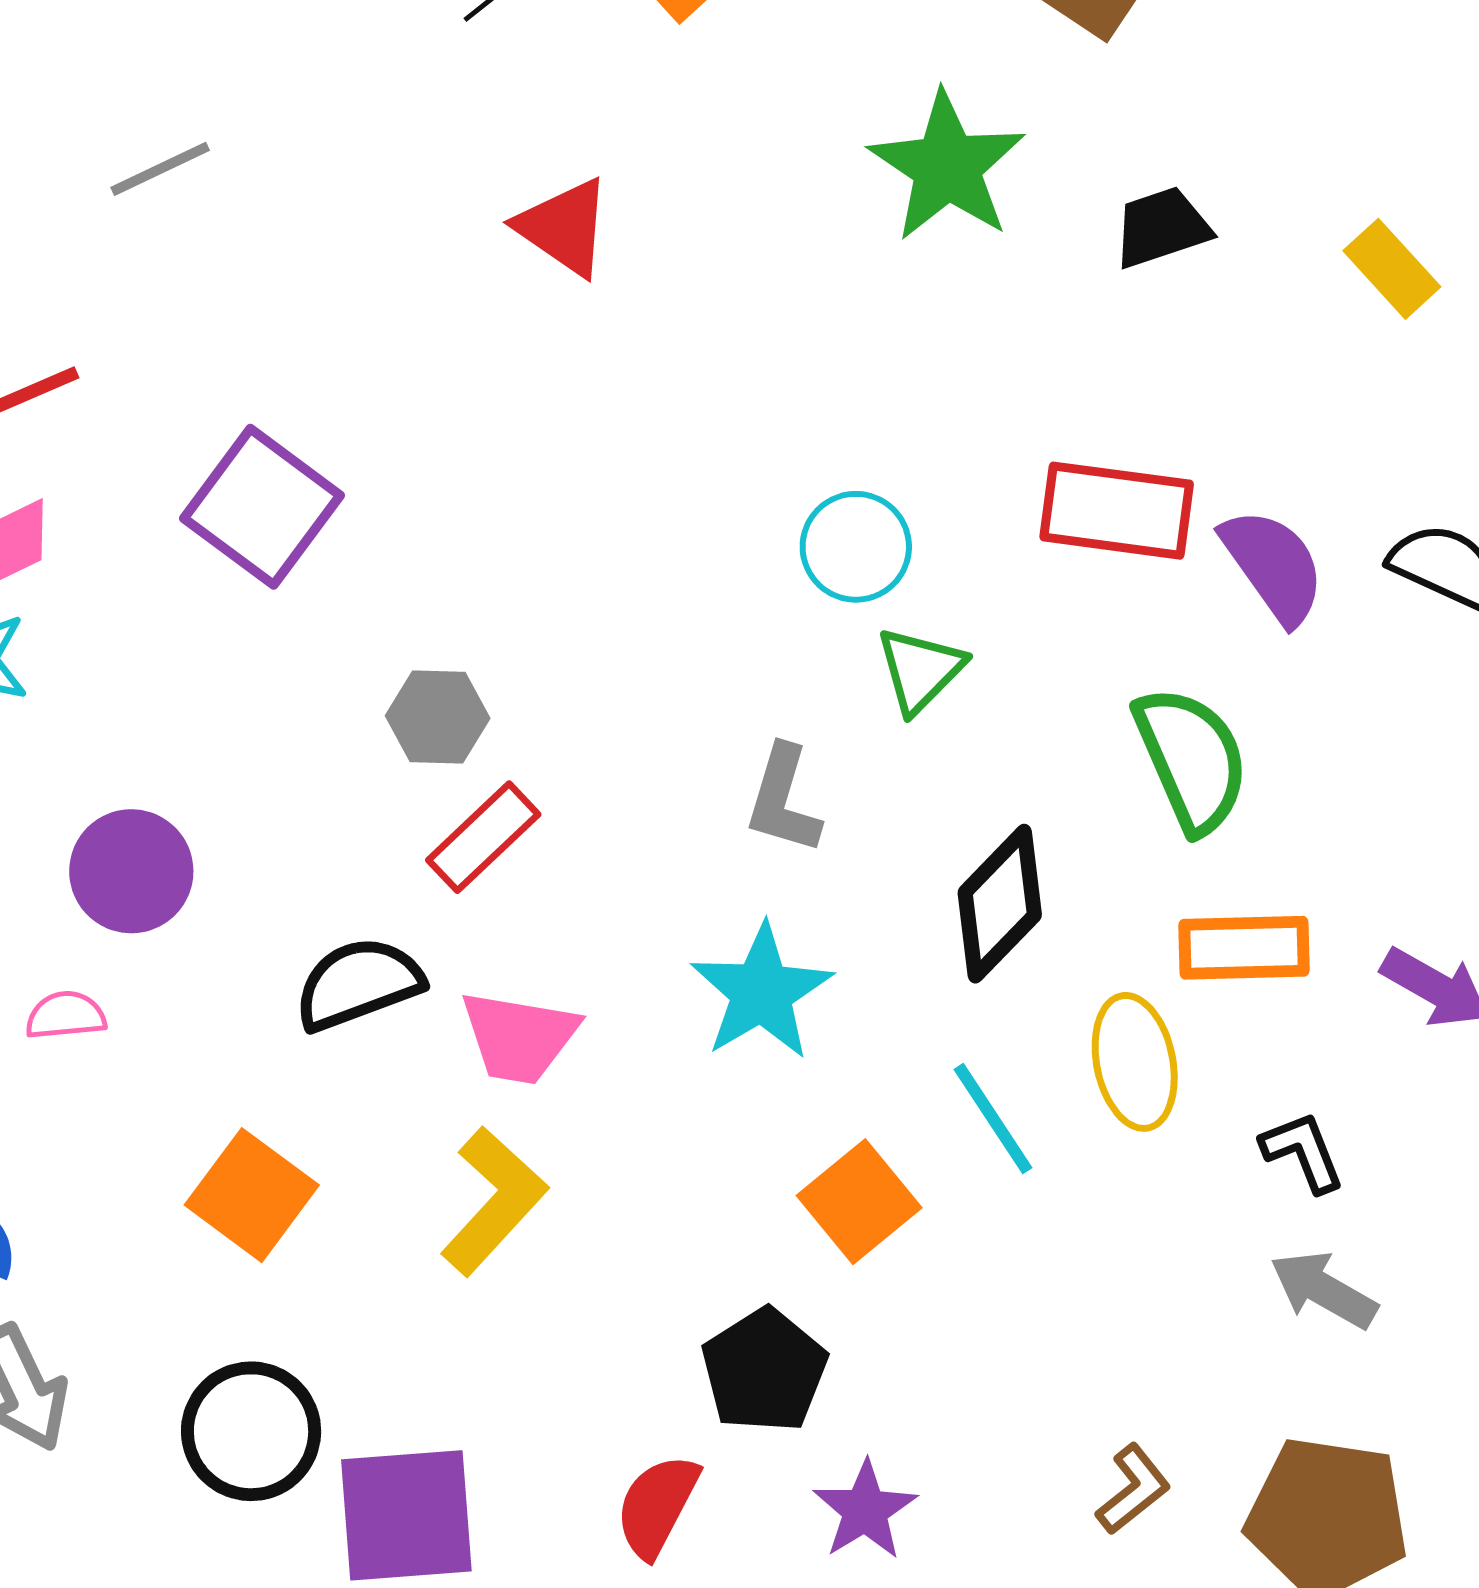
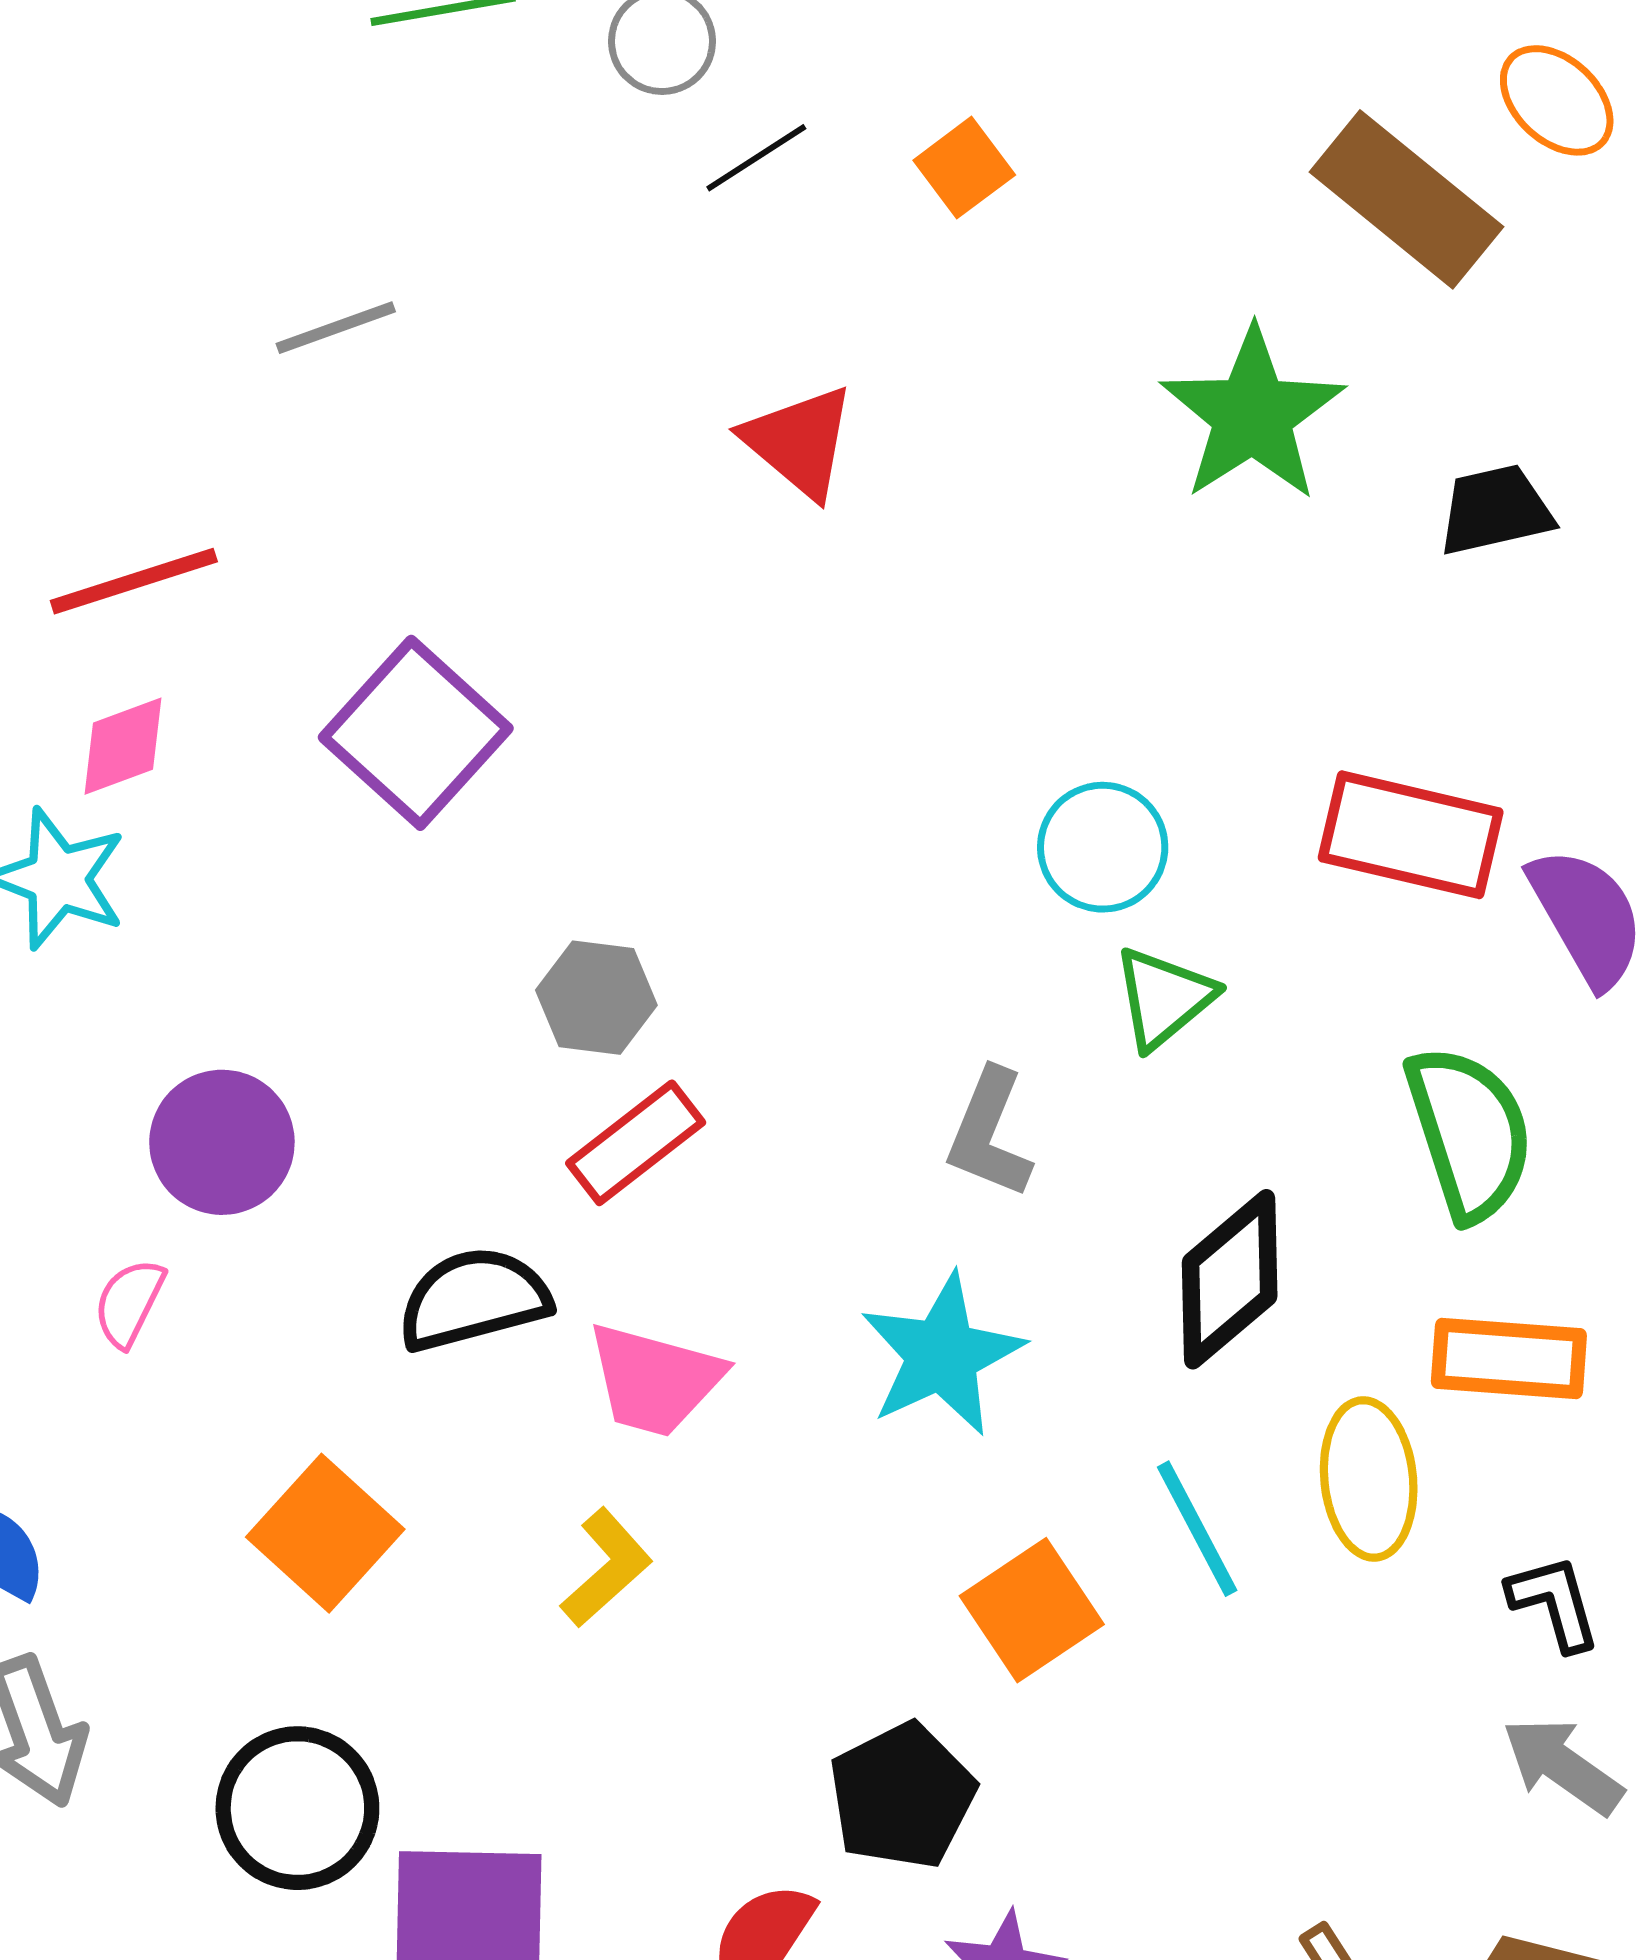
pink semicircle: (66, 1015) -> (129, 1303), turned -64
yellow L-shape: (494, 1201) -> (606, 1568), size x0.7

